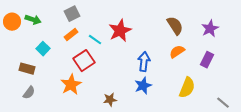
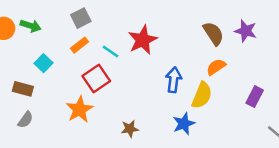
purple star: (210, 29) -> (246, 31), moved, turned -30
purple rectangle: (207, 60) -> (255, 97), moved
blue star: (143, 86) -> (184, 124), moved
yellow semicircle: (187, 88) -> (202, 95), moved

